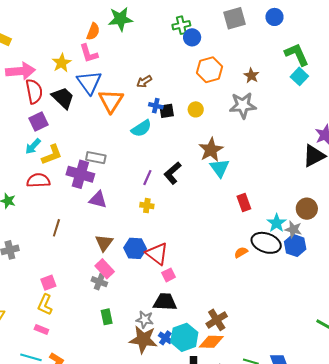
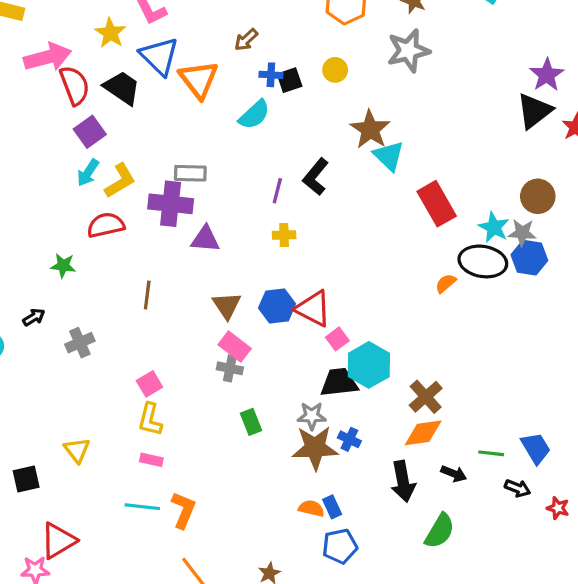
red rectangle: (244, 202) -> (437, 204), size x1.5
cyan hexagon: (184, 337) -> (369, 365), moved

